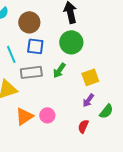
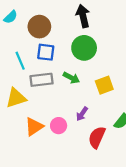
green arrow: (59, 70) -> (71, 78), turned -98
purple arrow: (88, 100) -> (82, 114), moved
red semicircle: (83, 126) -> (97, 137), size x1.5

